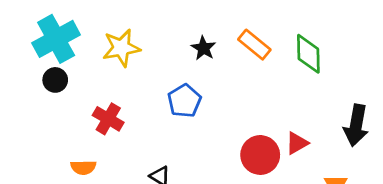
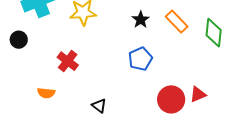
black circle: (55, 80) -> (19, 40), moved
blue pentagon: (184, 101) -> (140, 59), moved

